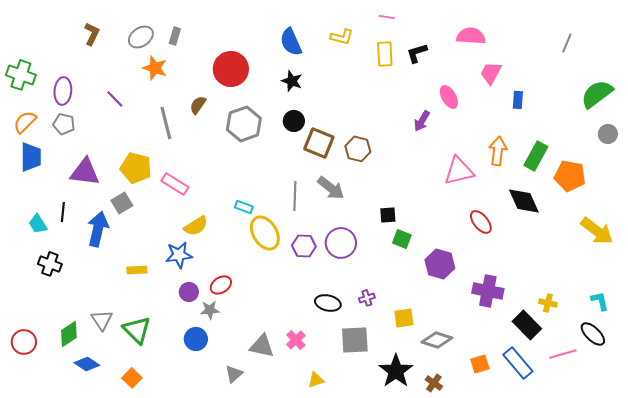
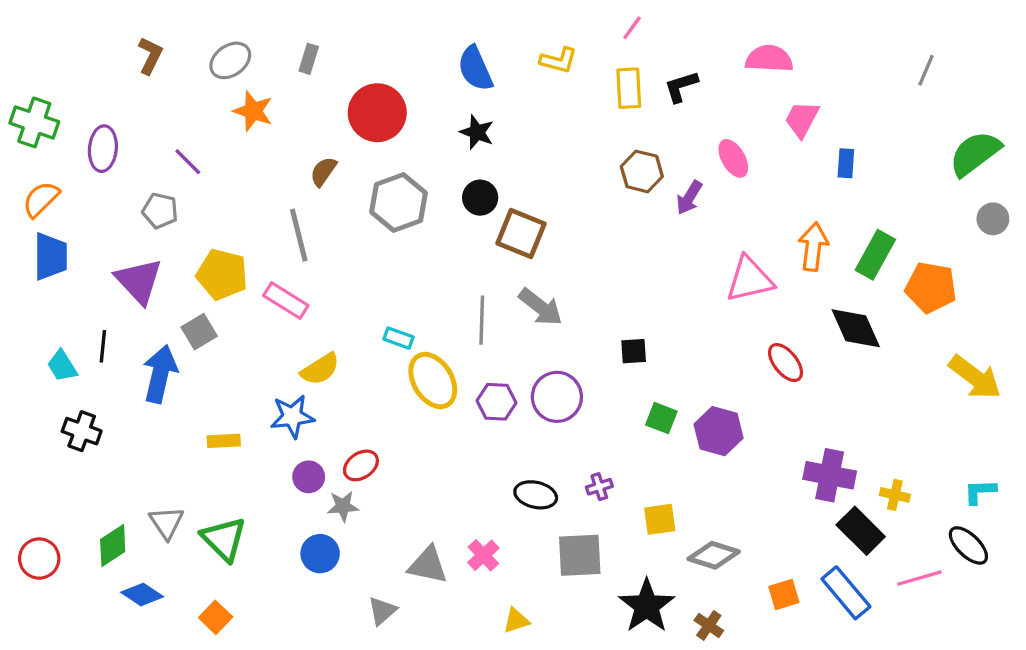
pink line: (387, 17) -> (632, 28), turned -63
gray rectangle: (175, 36) -> (309, 59), moved
gray line: (166, 123) -> (299, 235), moved
gray pentagon: (64, 124) -> (160, 211), moved
brown hexagon: (358, 149) -> (642, 171), moved
purple triangle: (85, 172) -> (139, 281), turned 40
green square: (402, 239) -> (661, 418), moved
purple cross: (488, 291) -> (830, 475), moved
cyan L-shape: (600, 301) -> (980, 492), turned -80

